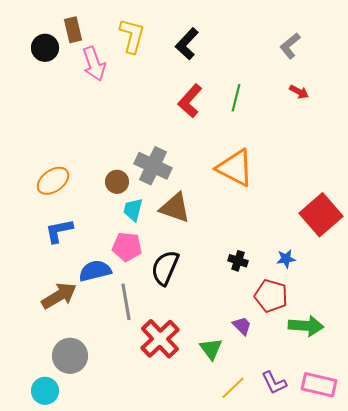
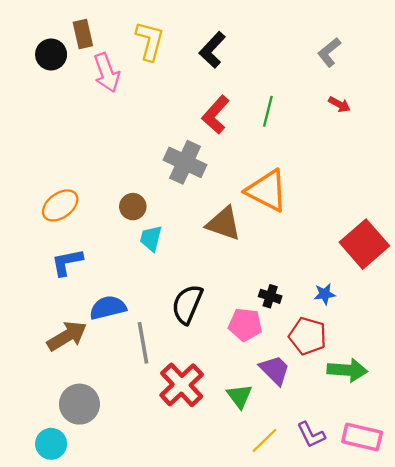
gray cross: (153, 166) -> (185, 162), moved
brown triangle: (175, 208) -> (224, 224), moved
pink pentagon: (127, 247) -> (245, 325), moved
purple trapezoid: (242, 326) -> (275, 370), size x1.4

